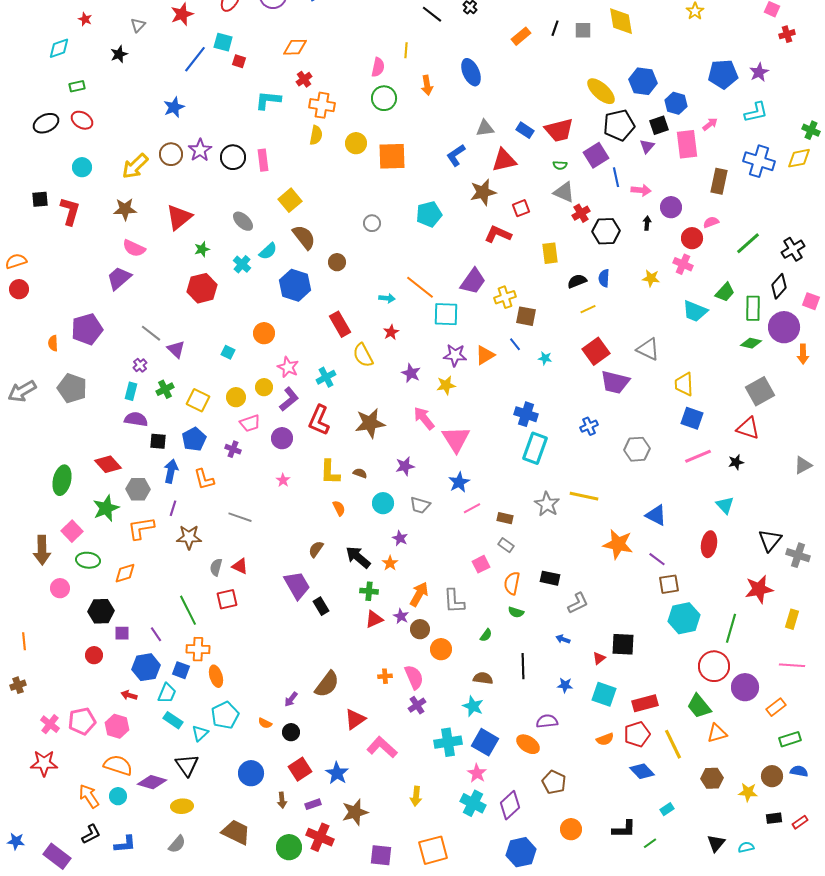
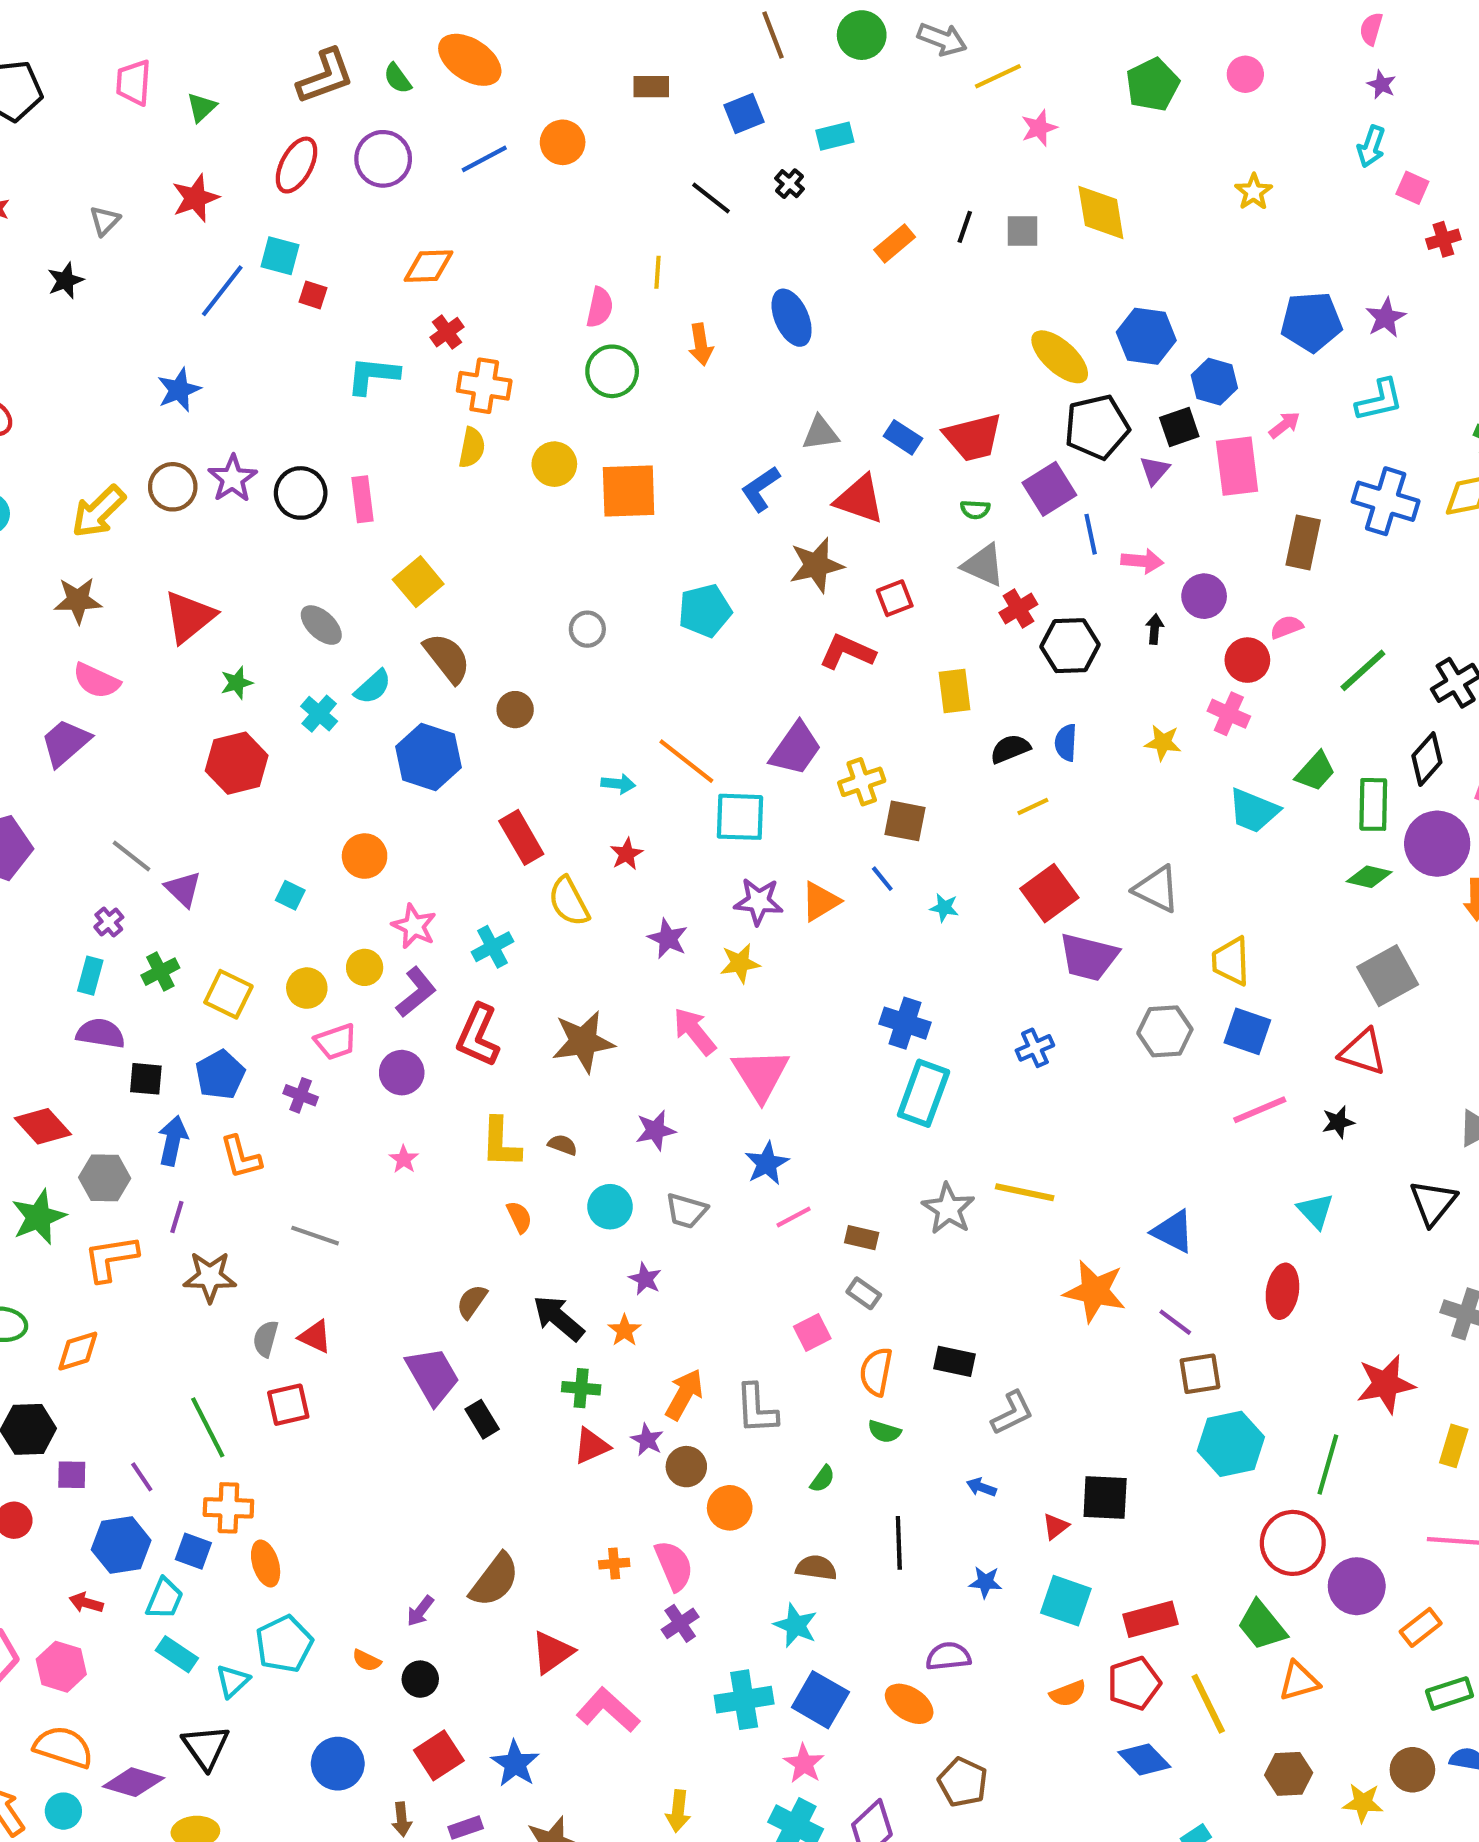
red triangle: (504, 160) -> (860, 499), turned 32
gray hexagon: (637, 449) -> (1165, 1031), moved
black triangle: (770, 540) -> (1433, 1203), moved

